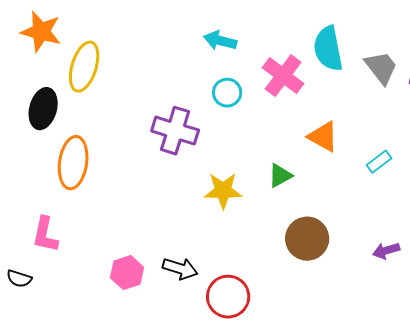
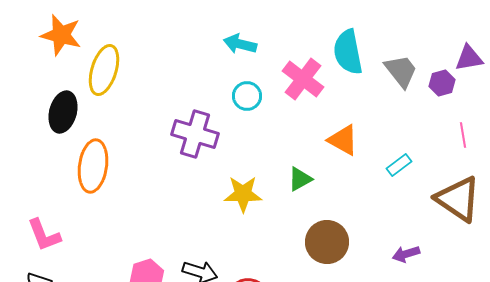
pink L-shape: (45, 235) -> (44, 235), moved, turned -33

